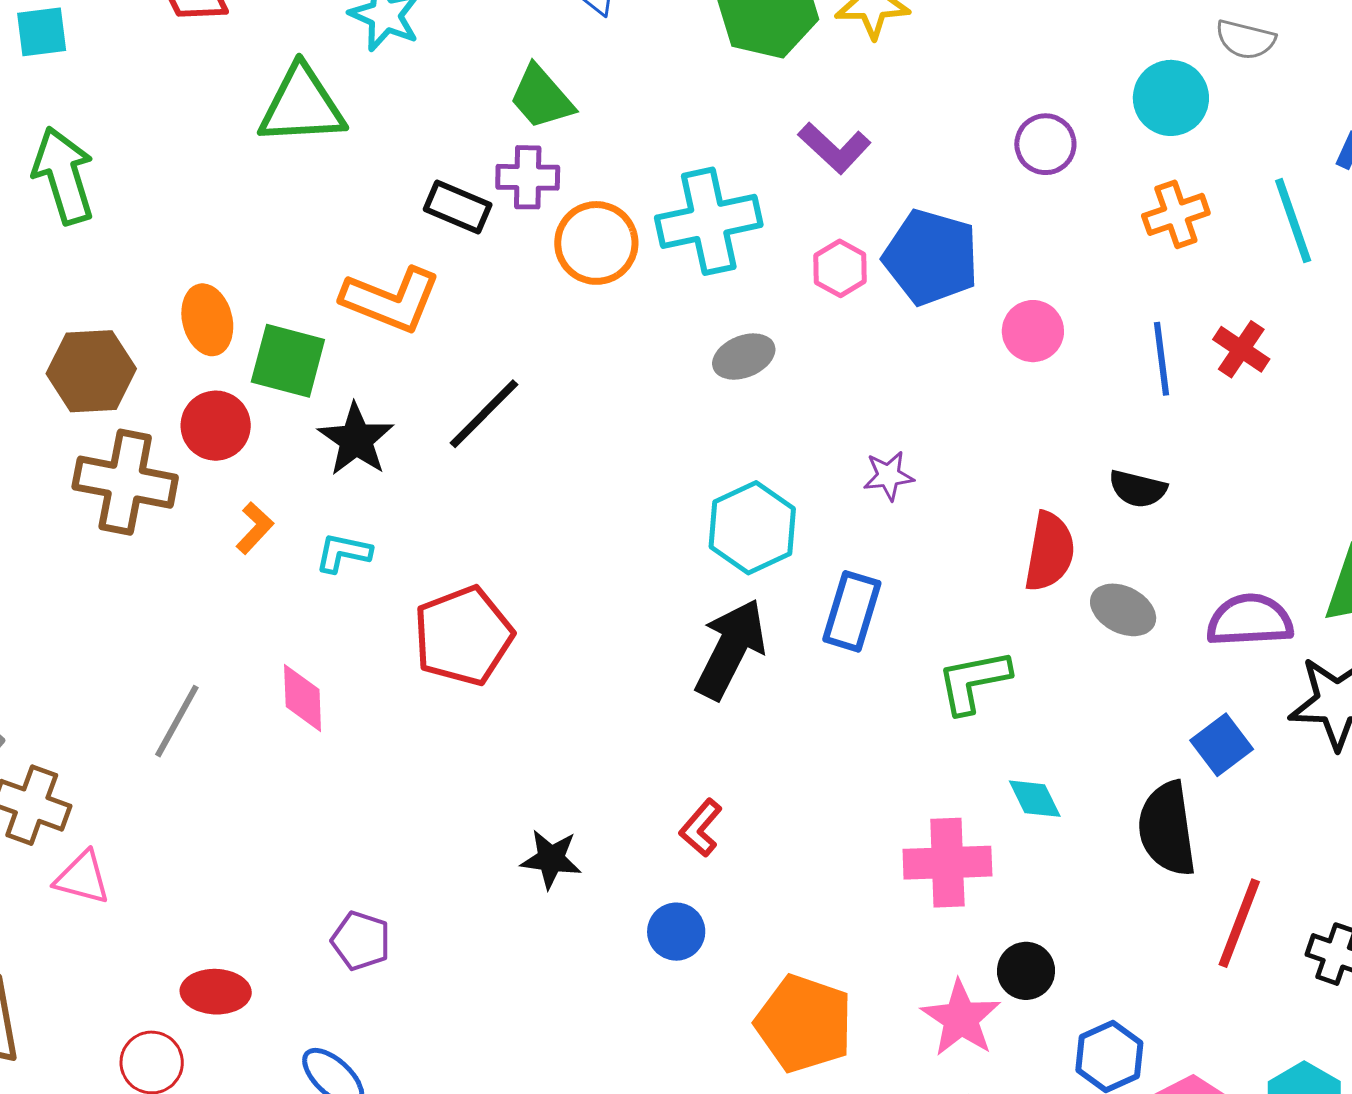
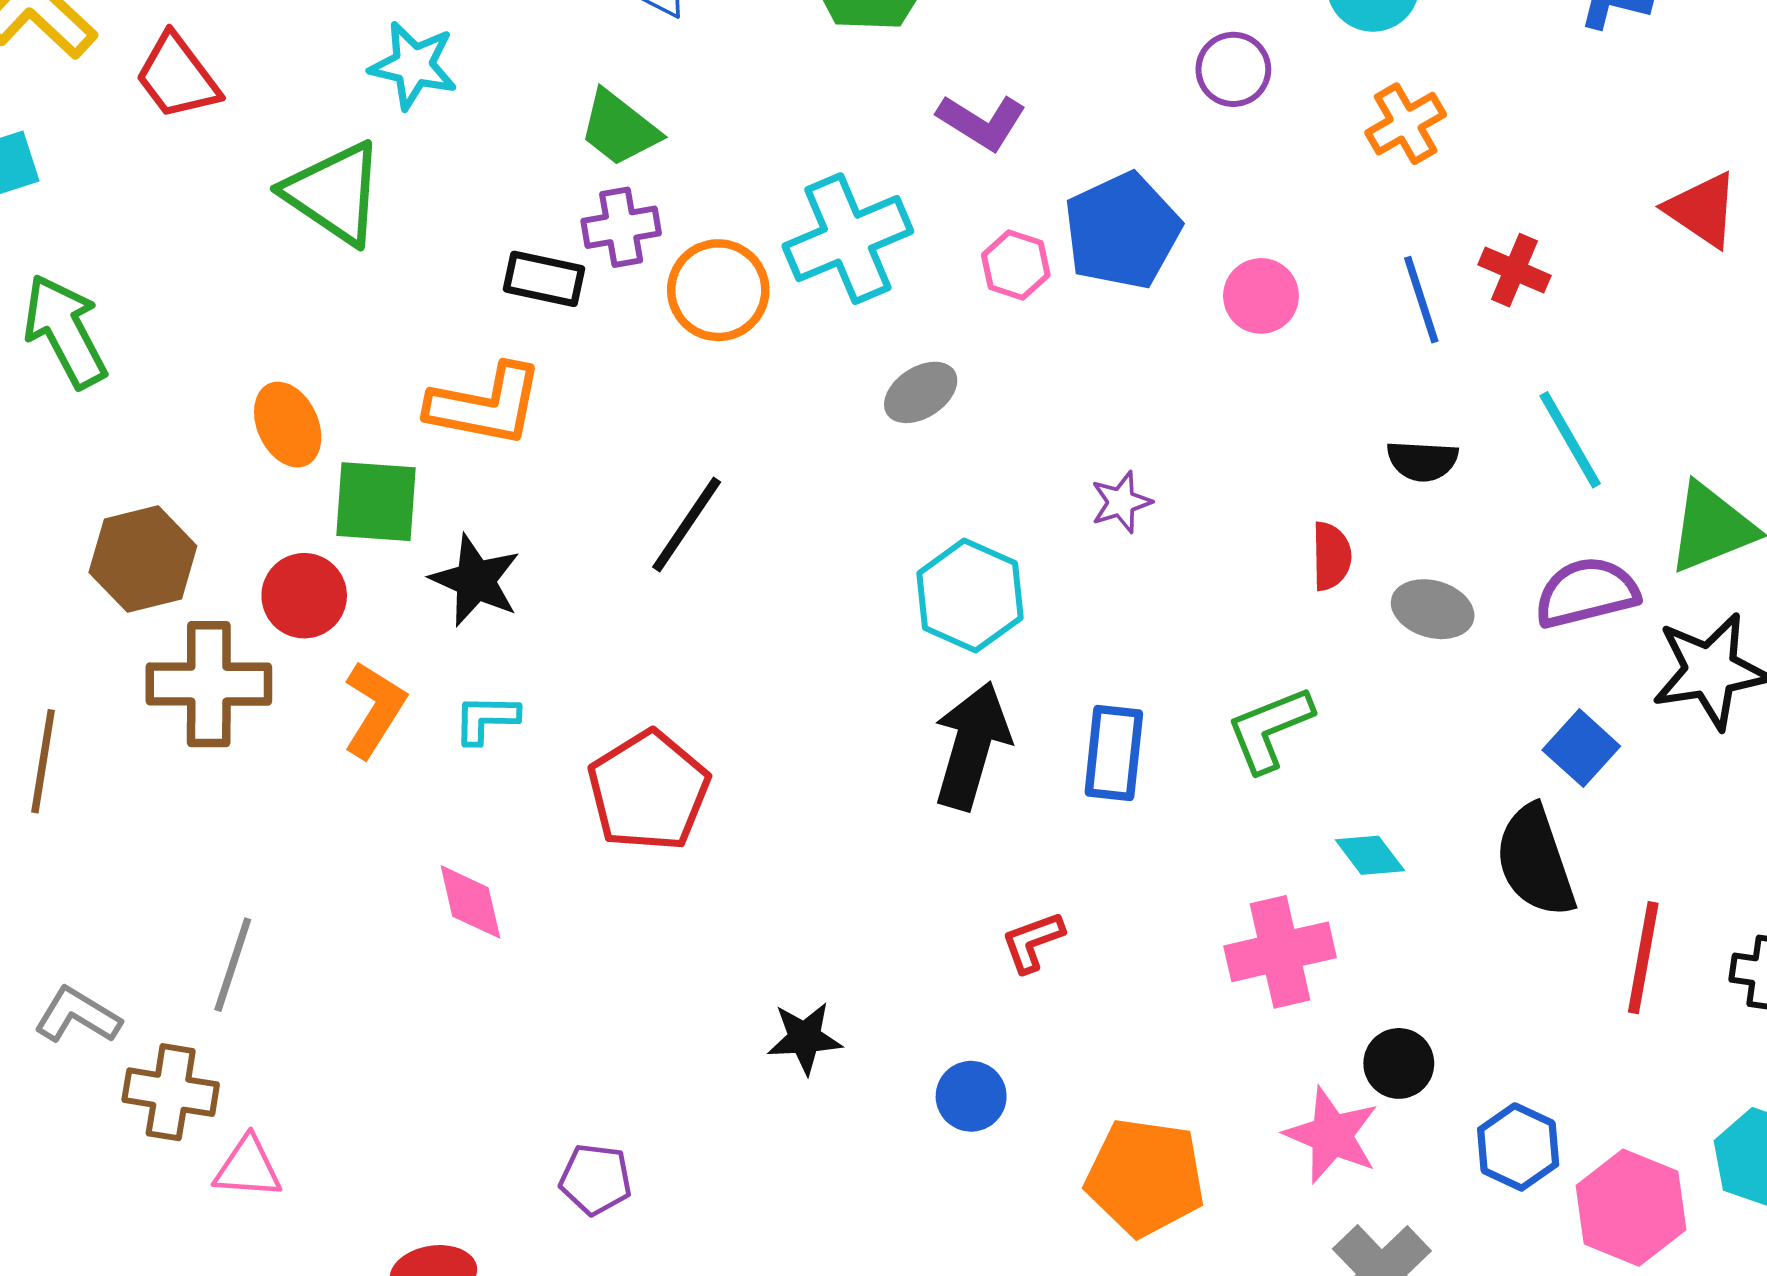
green triangle: (302, 106) -> (334, 193), turned 48
cyan line: (1293, 221) -> (1570, 440), moved
blue pentagon: (931, 257) -> (1122, 231), turned -30
orange ellipse: (207, 320) -> (288, 425), moved
black line: (484, 414) -> (687, 524), moved
orange L-shape: (255, 528) -> (374, 709), size x1.5
red semicircle: (1050, 552) -> (1331, 556), size x0.7
blue rectangle: (852, 611) -> (1114, 753), moved
gray line: (177, 721) -> (233, 965), moved
red L-shape: (701, 828) -> (1033, 942), moved, turned 40

